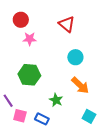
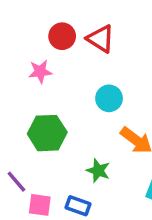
red circle: (21, 20) -> (62, 36), moved
cyan circle: (75, 57) -> (109, 98), moved

